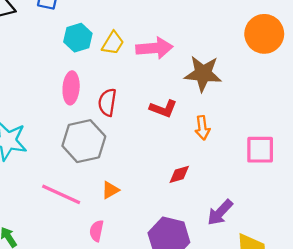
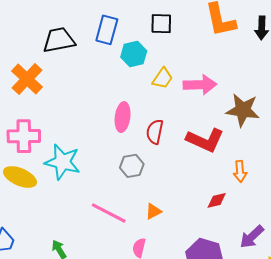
cyan hexagon: (78, 38) -> (134, 54), moved
red L-shape: (163, 109) -> (205, 140), size x1.5
orange arrow: (202, 128) -> (240, 171), moved
gray hexagon: (84, 141) -> (132, 166), size x0.6

